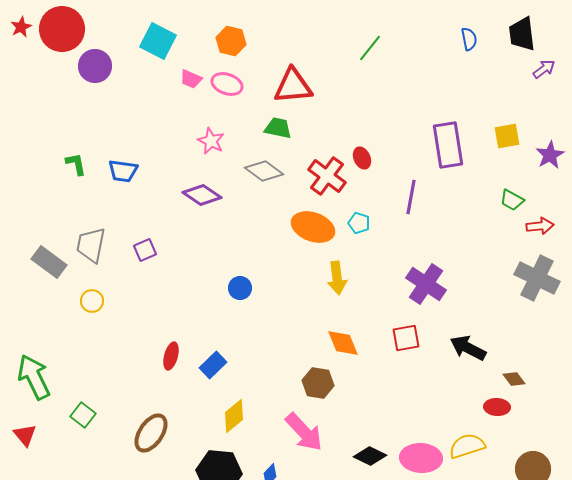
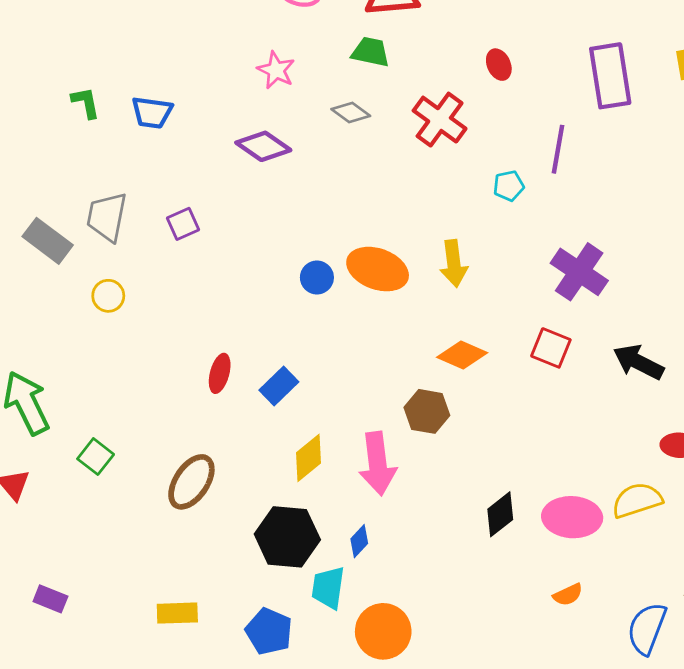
red ellipse: (362, 158) -> (499, 65), moved
gray diamond: (264, 171) -> (351, 113), size x0.7
cyan pentagon: (359, 223) -> (509, 186), moved, turned -30
orange ellipse: (313, 227) -> (378, 269), moved
red square: (406, 338) -> (551, 348), turned 32
orange diamond: (343, 343) -> (462, 355), turned -44
pink arrow: (304, 432) -> (378, 464), moved, turned 36
black diamond: (370, 456) -> (500, 514), turned -64

